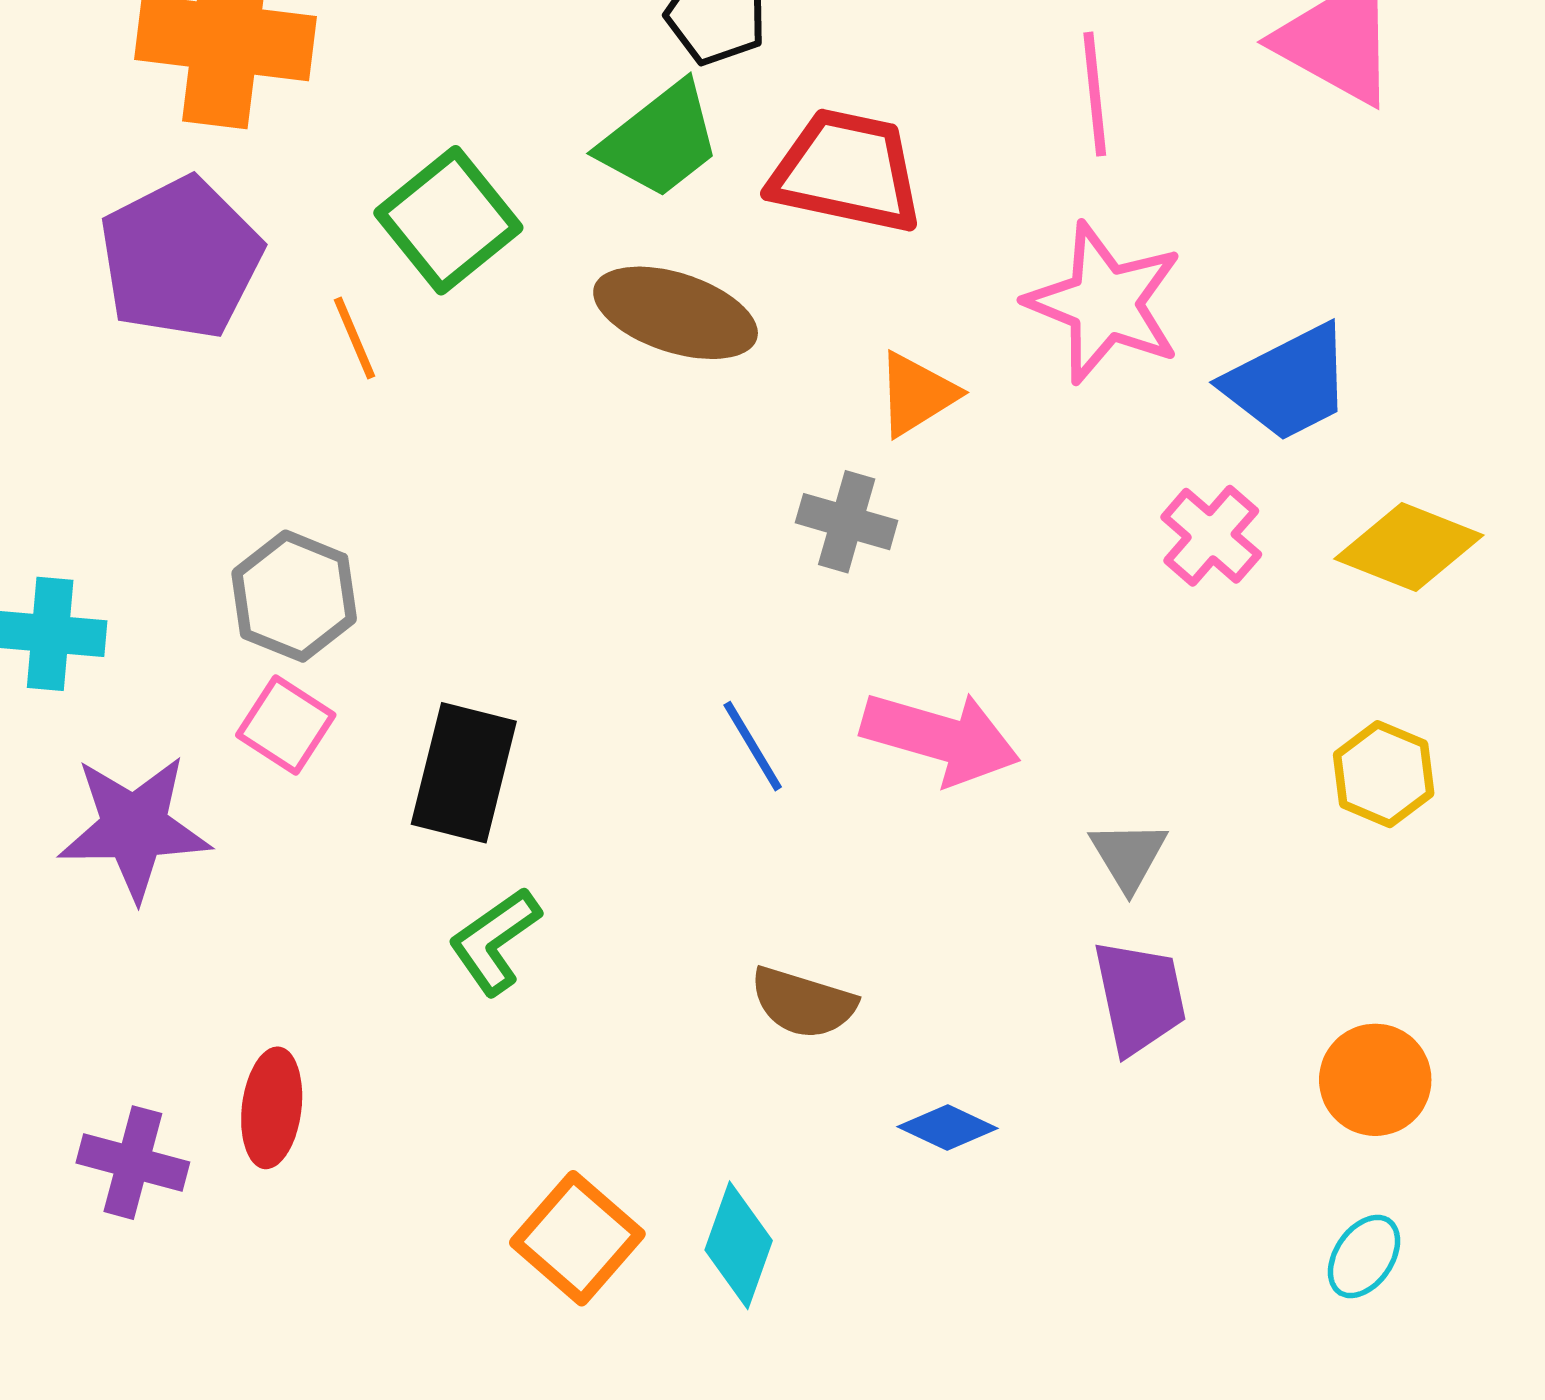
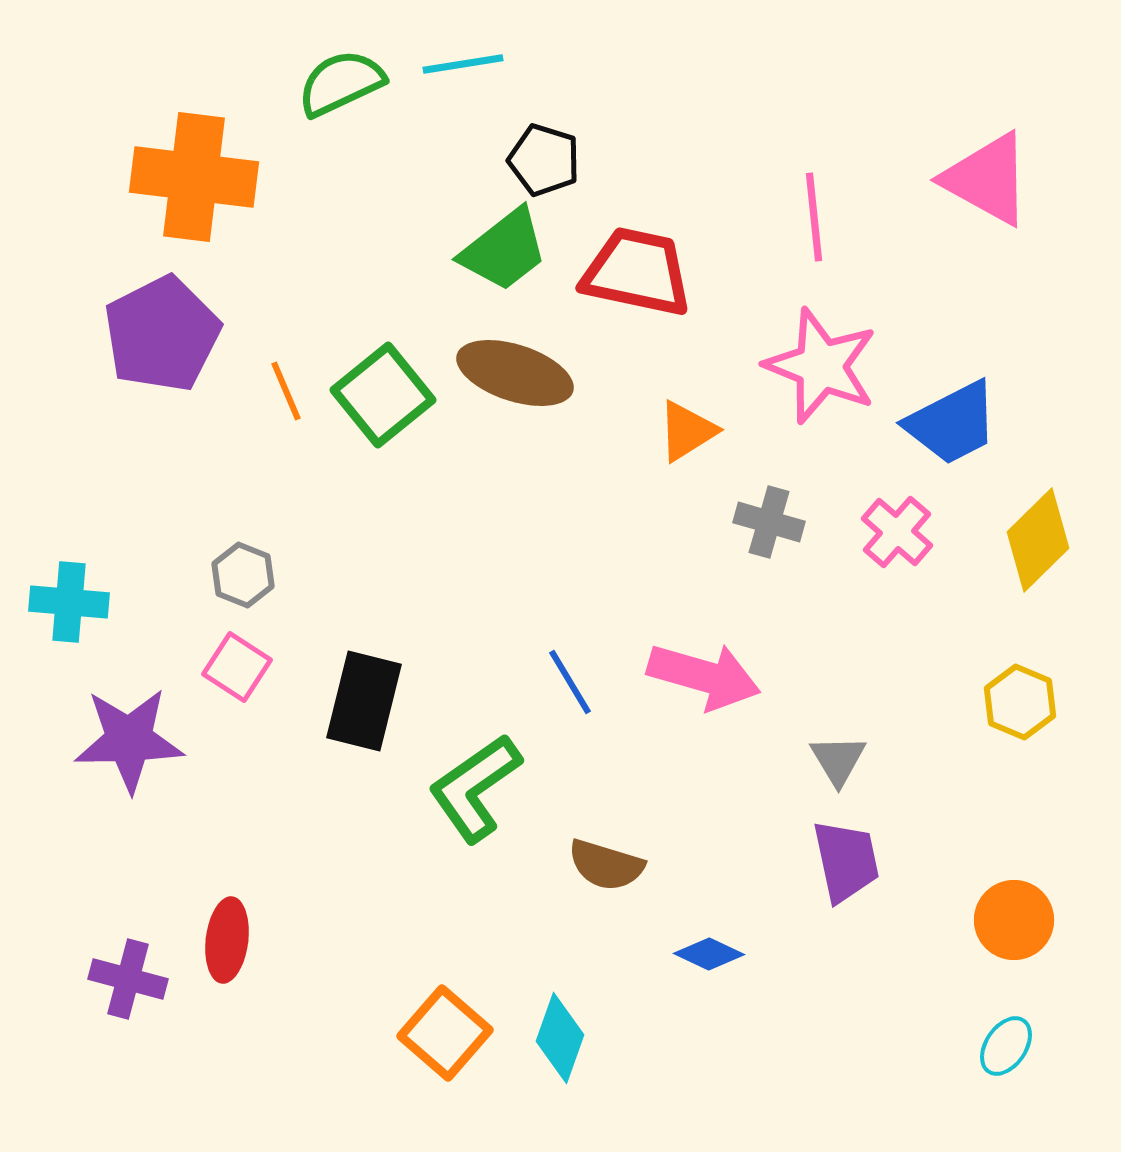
green square: (448, 220) -> (383, 395), moved
gray cross: (847, 522) -> (769, 522), moved
yellow diamond: (1409, 547) -> (1038, 540), turned -66
gray hexagon: (294, 596) -> (243, 575), size x0.7
green L-shape: (495, 941) -> (475, 788), moved, size x1.4

